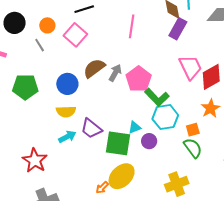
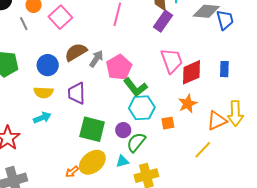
cyan triangle: (135, 127) -> (122, 161), moved
purple trapezoid: (91, 129) -> (77, 93), moved, turned 45
green semicircle: (193, 148) -> (136, 142), moved, turned -110

